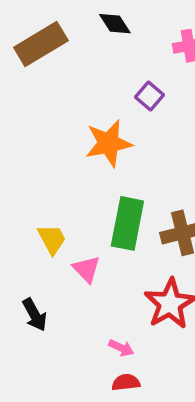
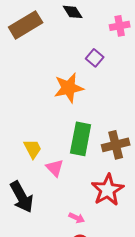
black arrow: (35, 315) -> (22, 197), size x1.5

